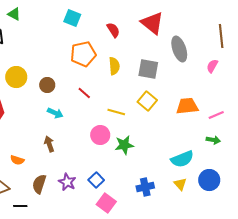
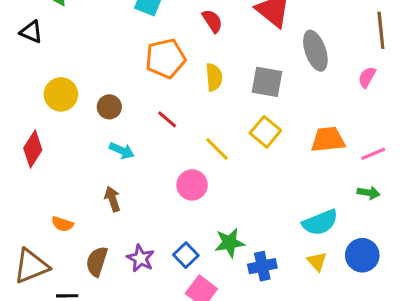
yellow line: (116, 112) -> (217, 149), turned 30
green star: (124, 145) -> (230, 243), moved

